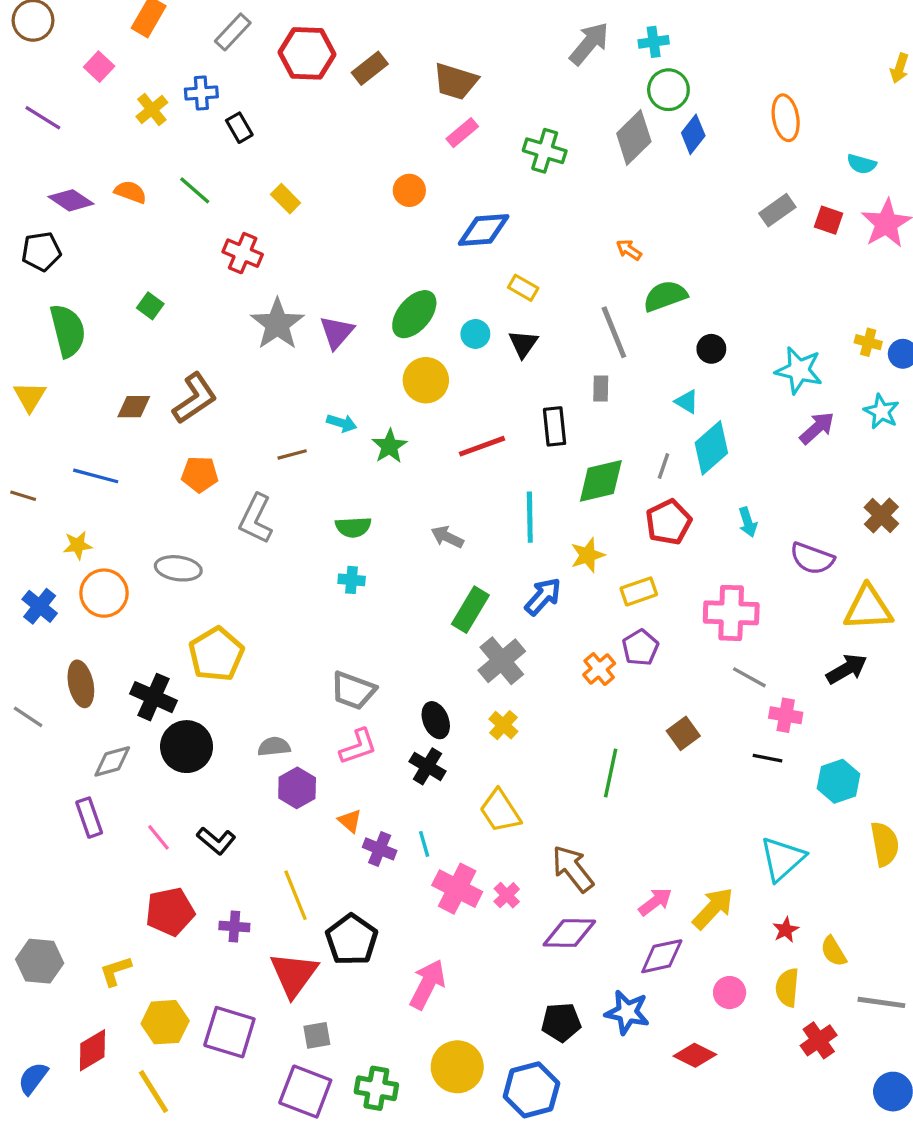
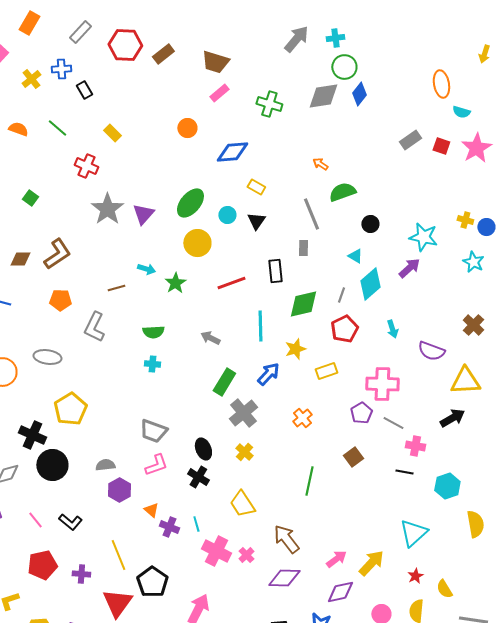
orange ellipse: (786, 118) -> (441, 84), moved
gray diamond: (634, 138) -> (323, 96), turned 36
purple arrow: (817, 428) -> (409, 268), moved
purple pentagon: (640, 648) -> (361, 413), moved

